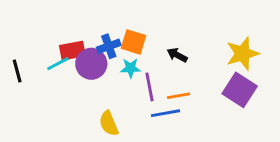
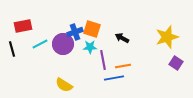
red rectangle: (72, 51) -> (23, 26), moved
purple square: (240, 90) -> (176, 63), moved, size x0.6
yellow semicircle: (109, 123) -> (64, 85), moved, turned -36

